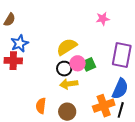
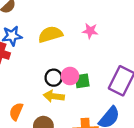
pink star: (103, 19) -> (90, 31), moved
yellow semicircle: (67, 47) -> (50, 34), moved

